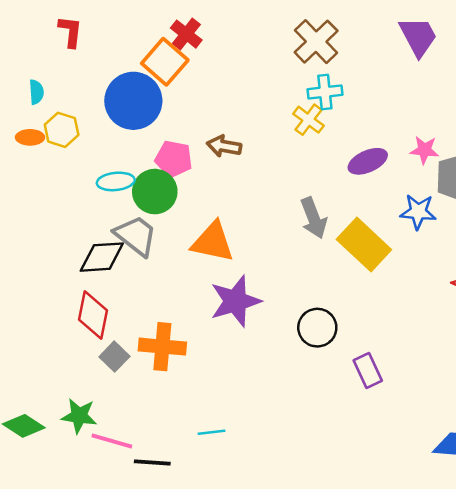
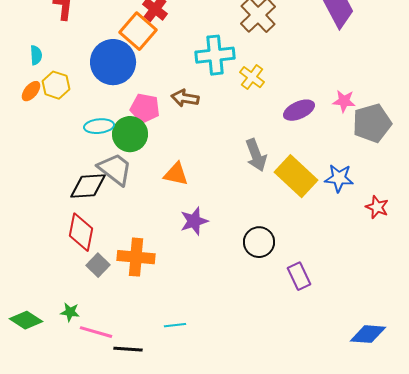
cyan cross: (325, 92) -> (215, 55), moved, size x1.4
orange ellipse: (30, 137) -> (31, 91), turned -50
blue star: (418, 212) -> (339, 178), moved
orange triangle: (213, 242) -> (176, 174), size x0.7
purple star: (235, 301) -> (194, 221), size x0.7
green star: (79, 416) -> (70, 312), size x0.7

